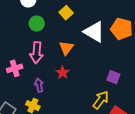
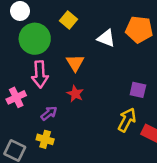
green circle: (37, 24) -> (35, 39), size x1.6
white triangle: (94, 32) -> (106, 38), size x0.7
purple arrow: (39, 85) -> (49, 113), turned 72

